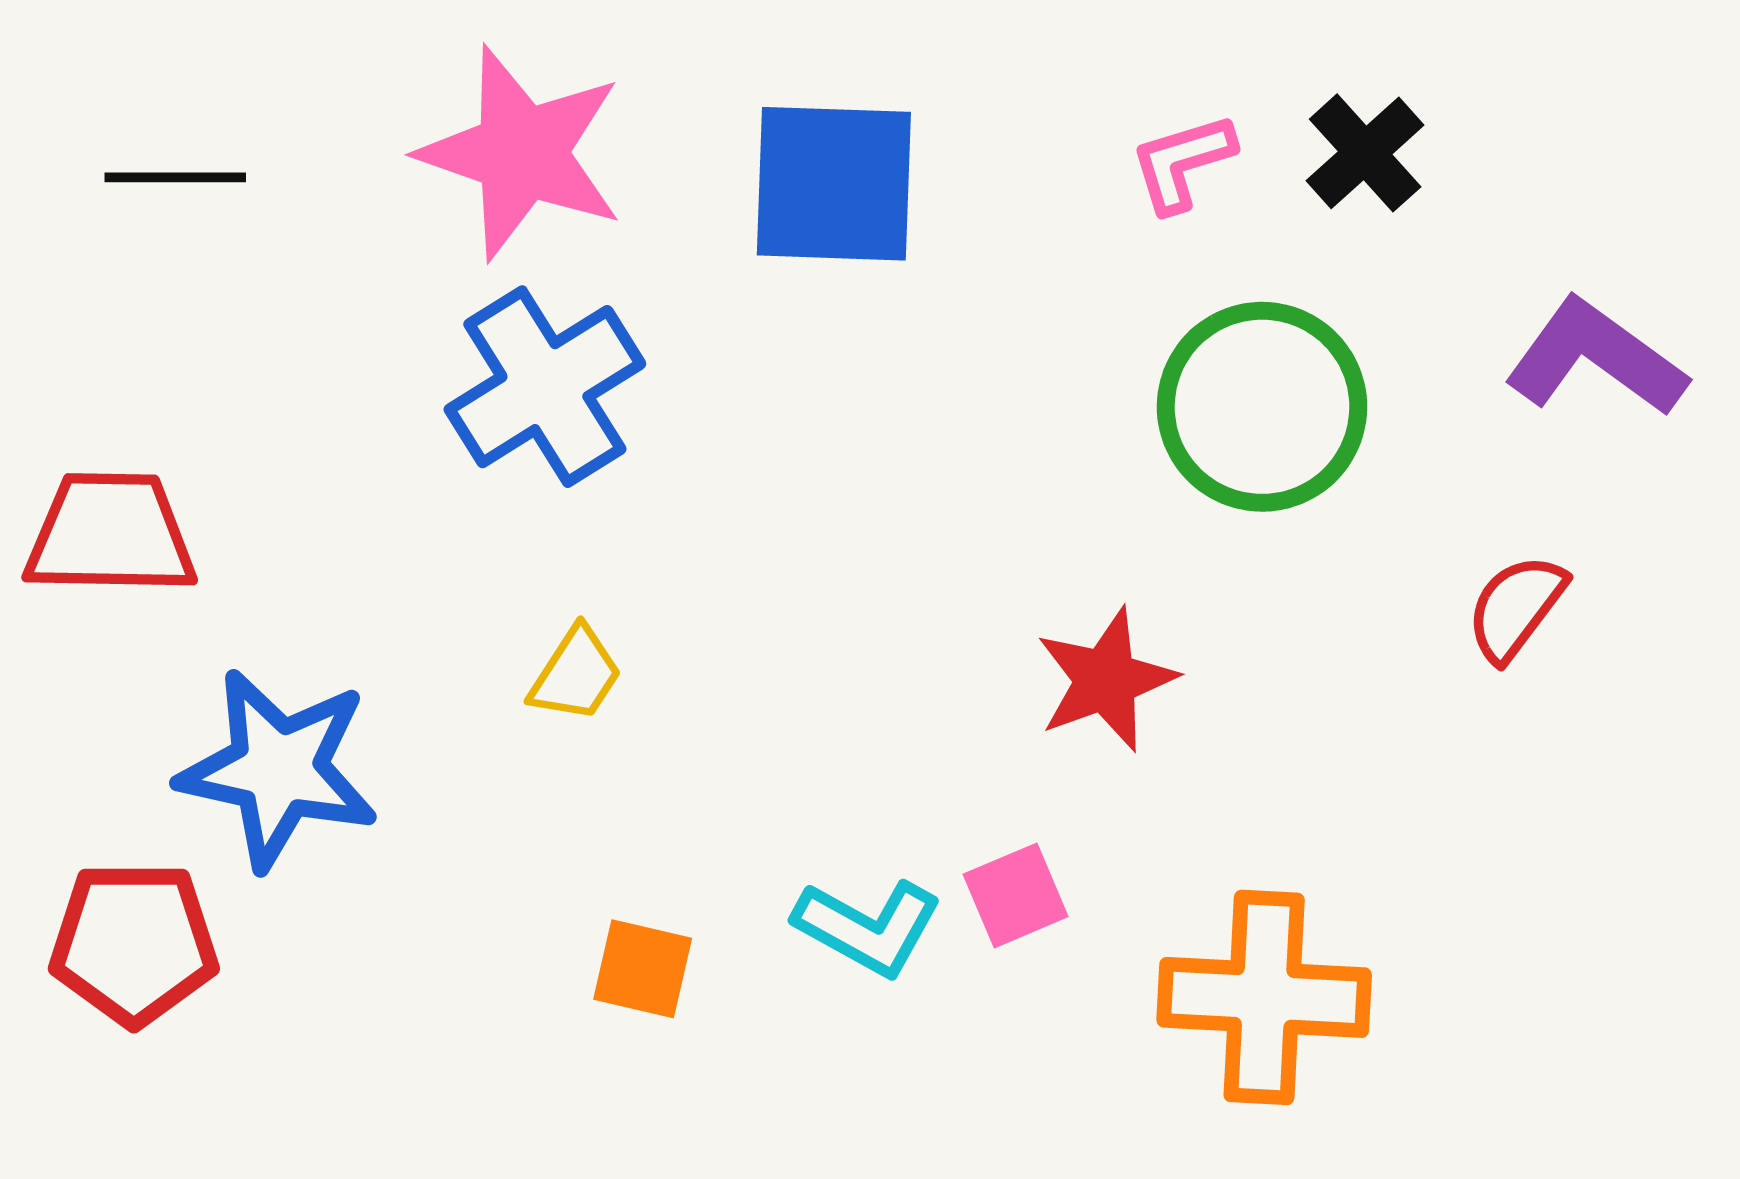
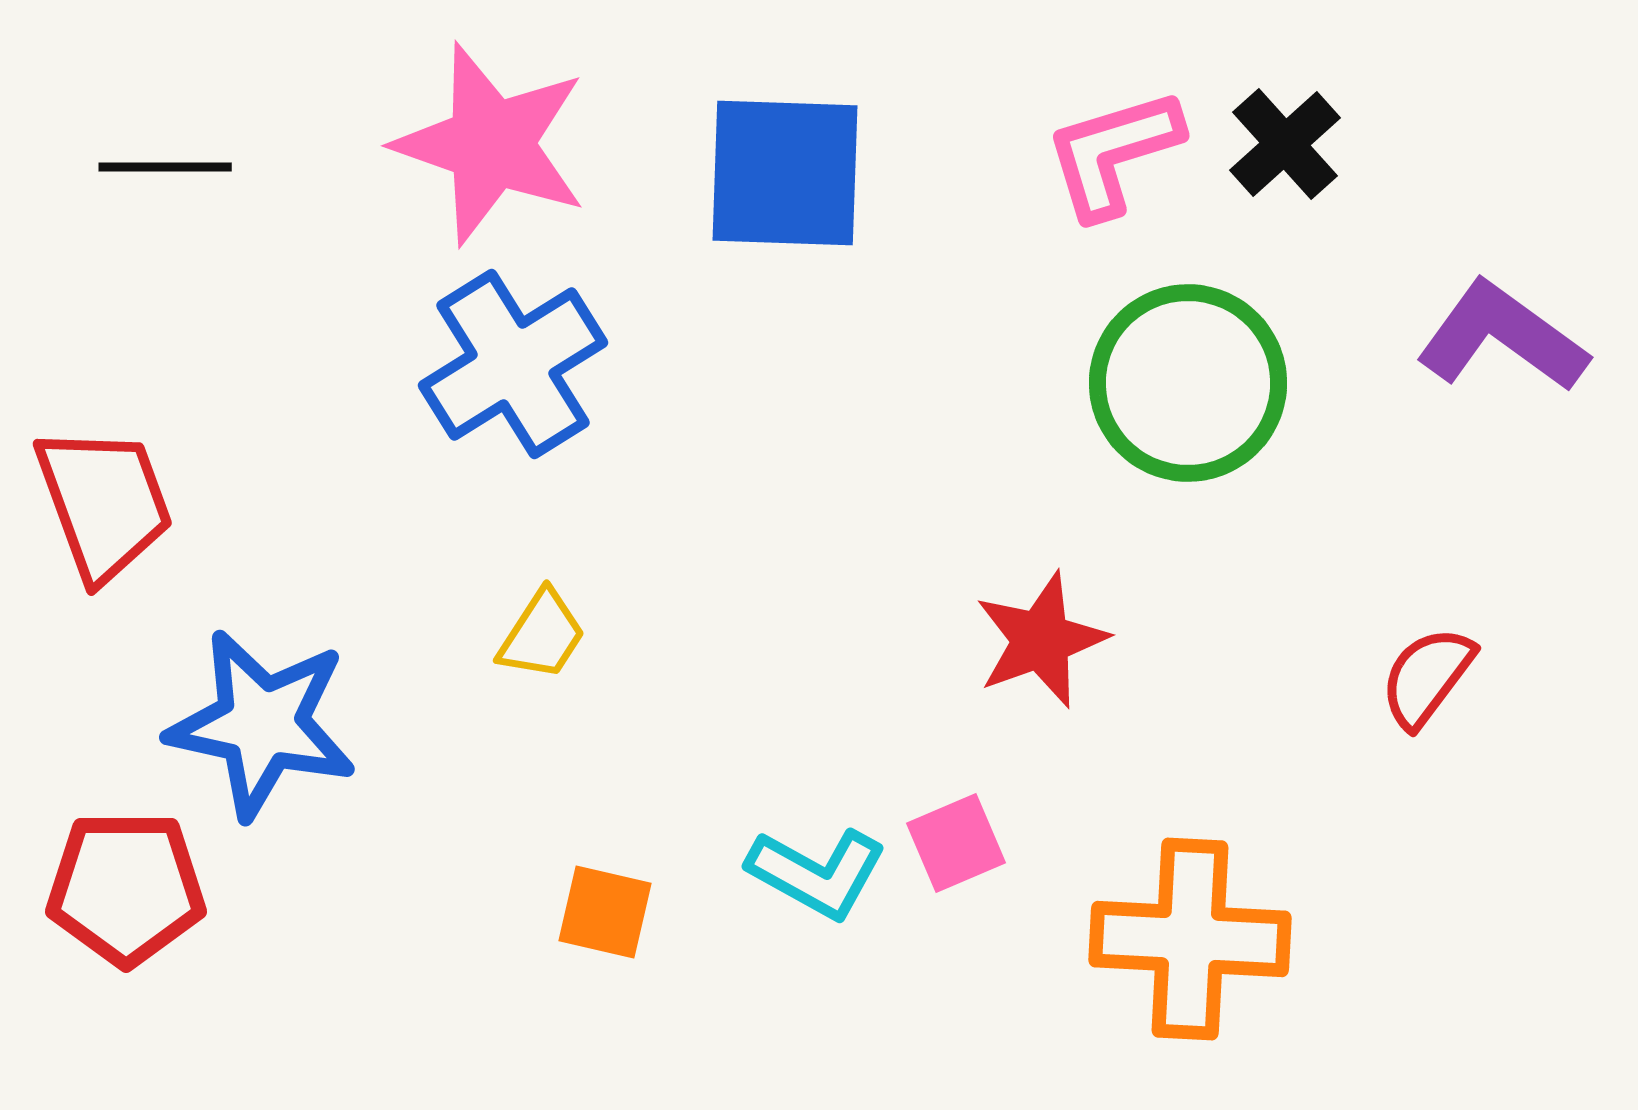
pink L-shape: (1182, 162) -> (1113, 153), size x1.4
red trapezoid: (110, 534) -> (104, 503), turned 69
red semicircle: (1516, 608) -> (1427, 677), moved

